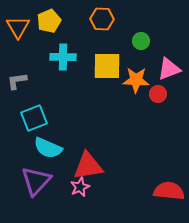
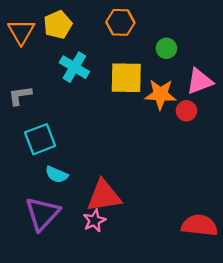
cyan cross: (63, 57) -> (74, 67), turned 30
cyan semicircle: (48, 148) -> (57, 175), size x0.7

